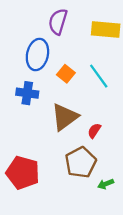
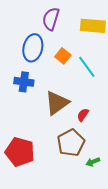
orange square: (66, 74) -> (63, 56), moved

